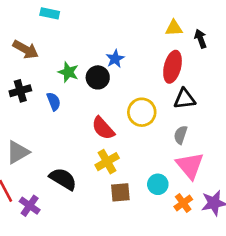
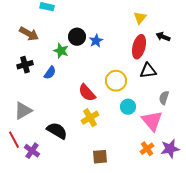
yellow triangle: (174, 28) -> (140, 18), turned -48
black arrow: (201, 39) -> (163, 37), moved, turned -48
black circle: (98, 77) -> (77, 37), moved
blue semicircle: (54, 101) -> (50, 73), turned 56
gray semicircle: (181, 135) -> (164, 98), moved
cyan circle: (158, 184) -> (128, 107), moved
brown square: (120, 192) -> (100, 157), moved

